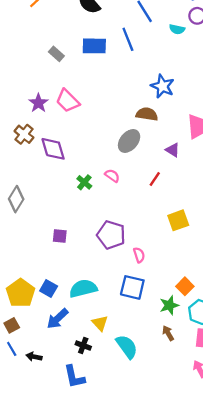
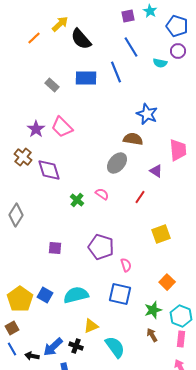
orange square: (185, 286) -> (167, 282), moved
blue arrow: (57, 319) -> (53, 347), moved
yellow triangle: (100, 323) -> (91, 326), turned 49

